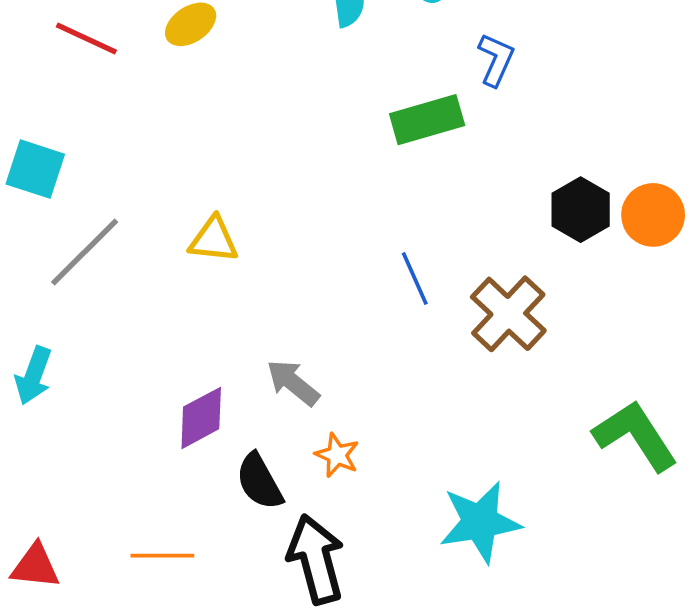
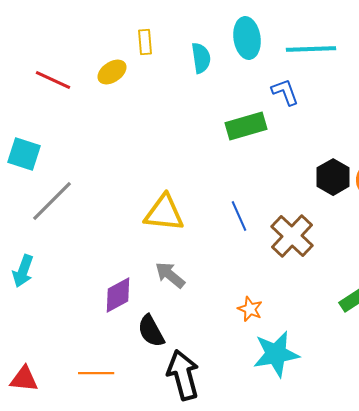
blue L-shape: (496, 60) -> (285, 92), turned -44
yellow triangle: (214, 240) -> (164, 213), moved, size x1.4
orange star: (337, 455) -> (250, 309), moved

